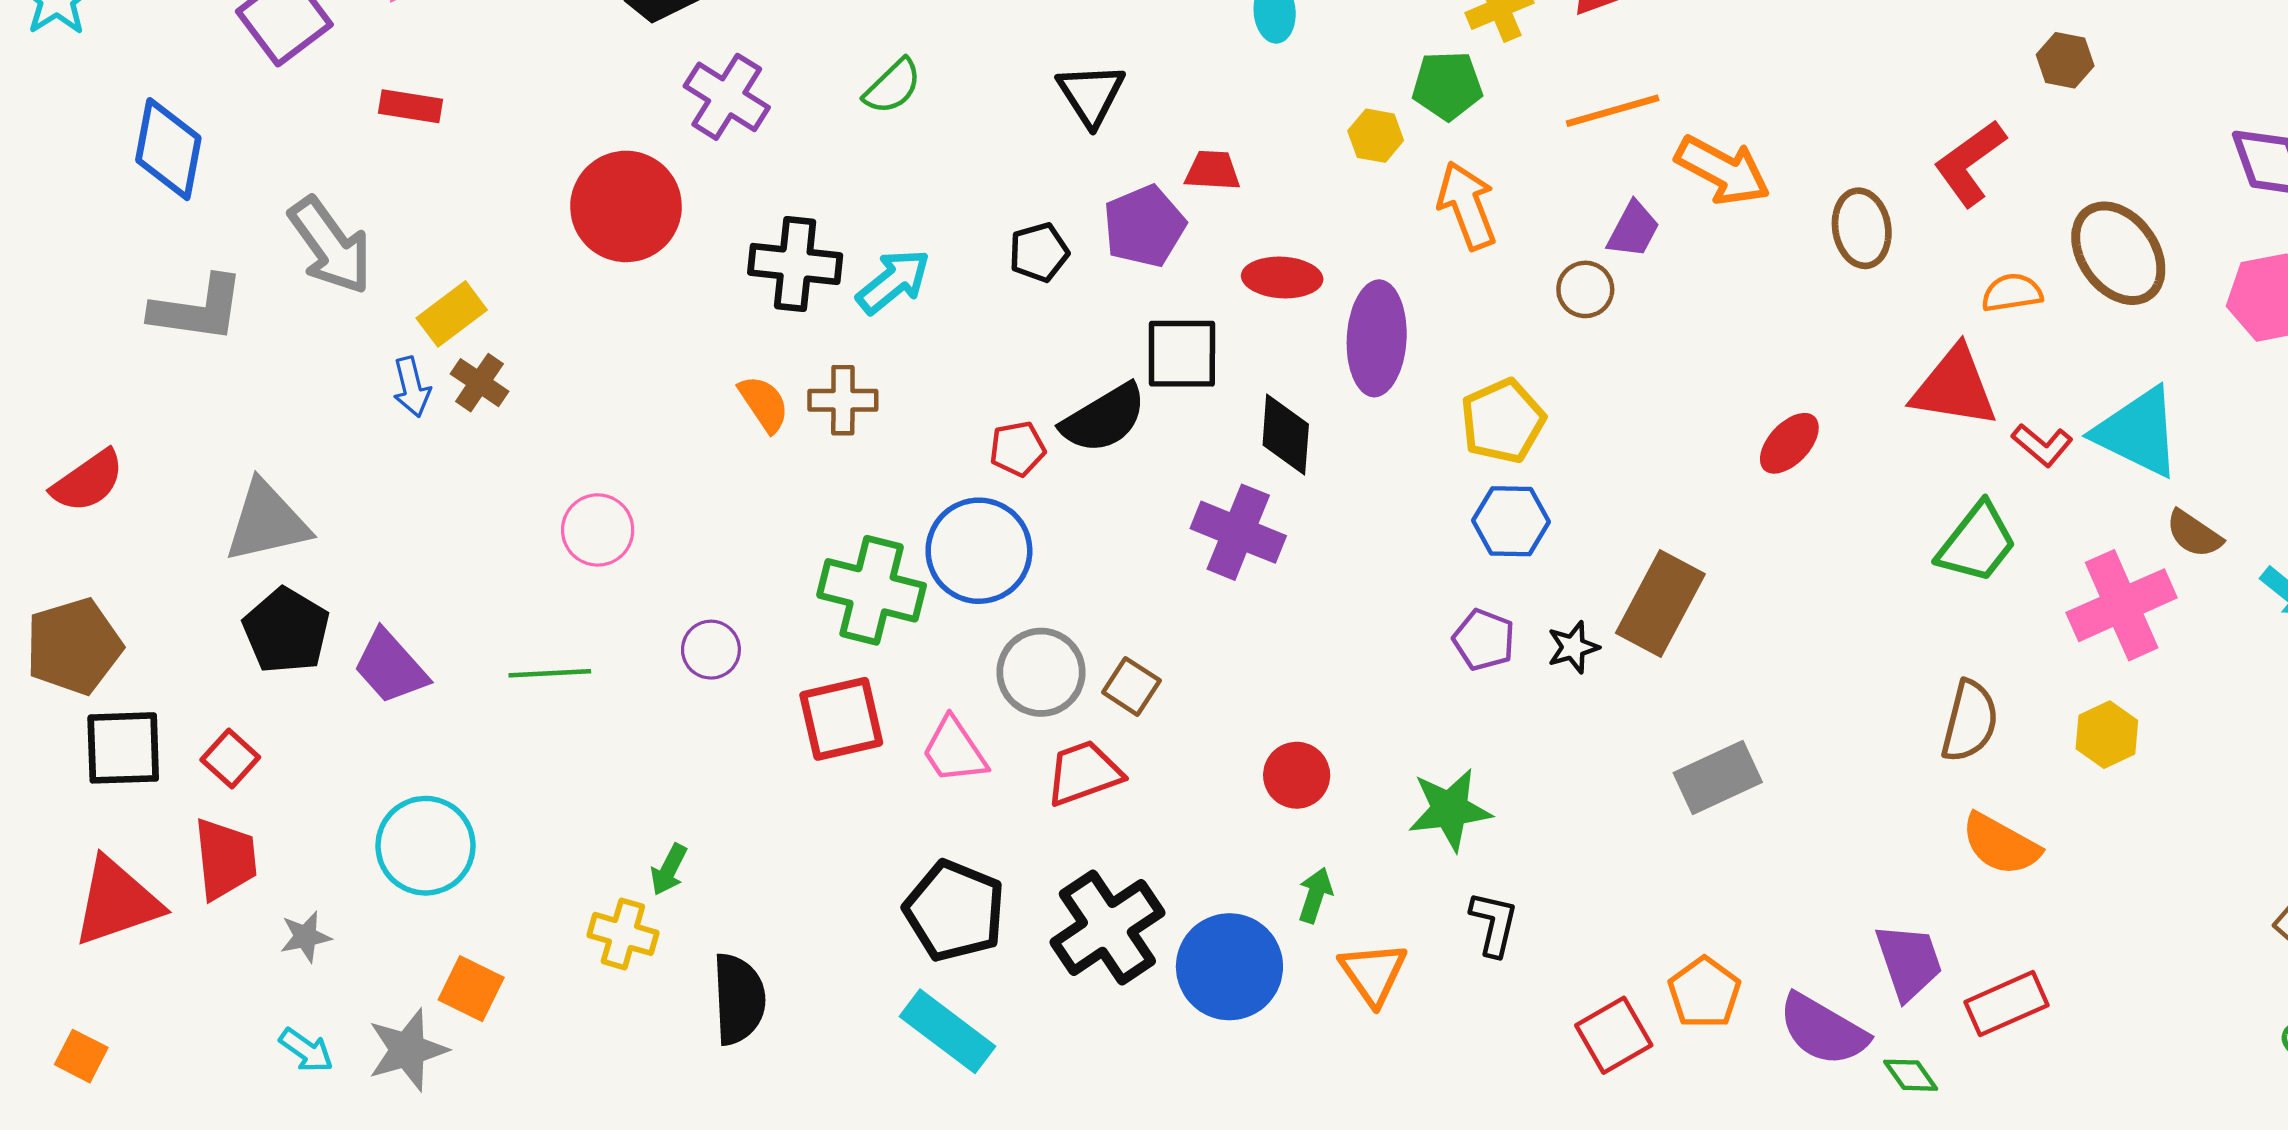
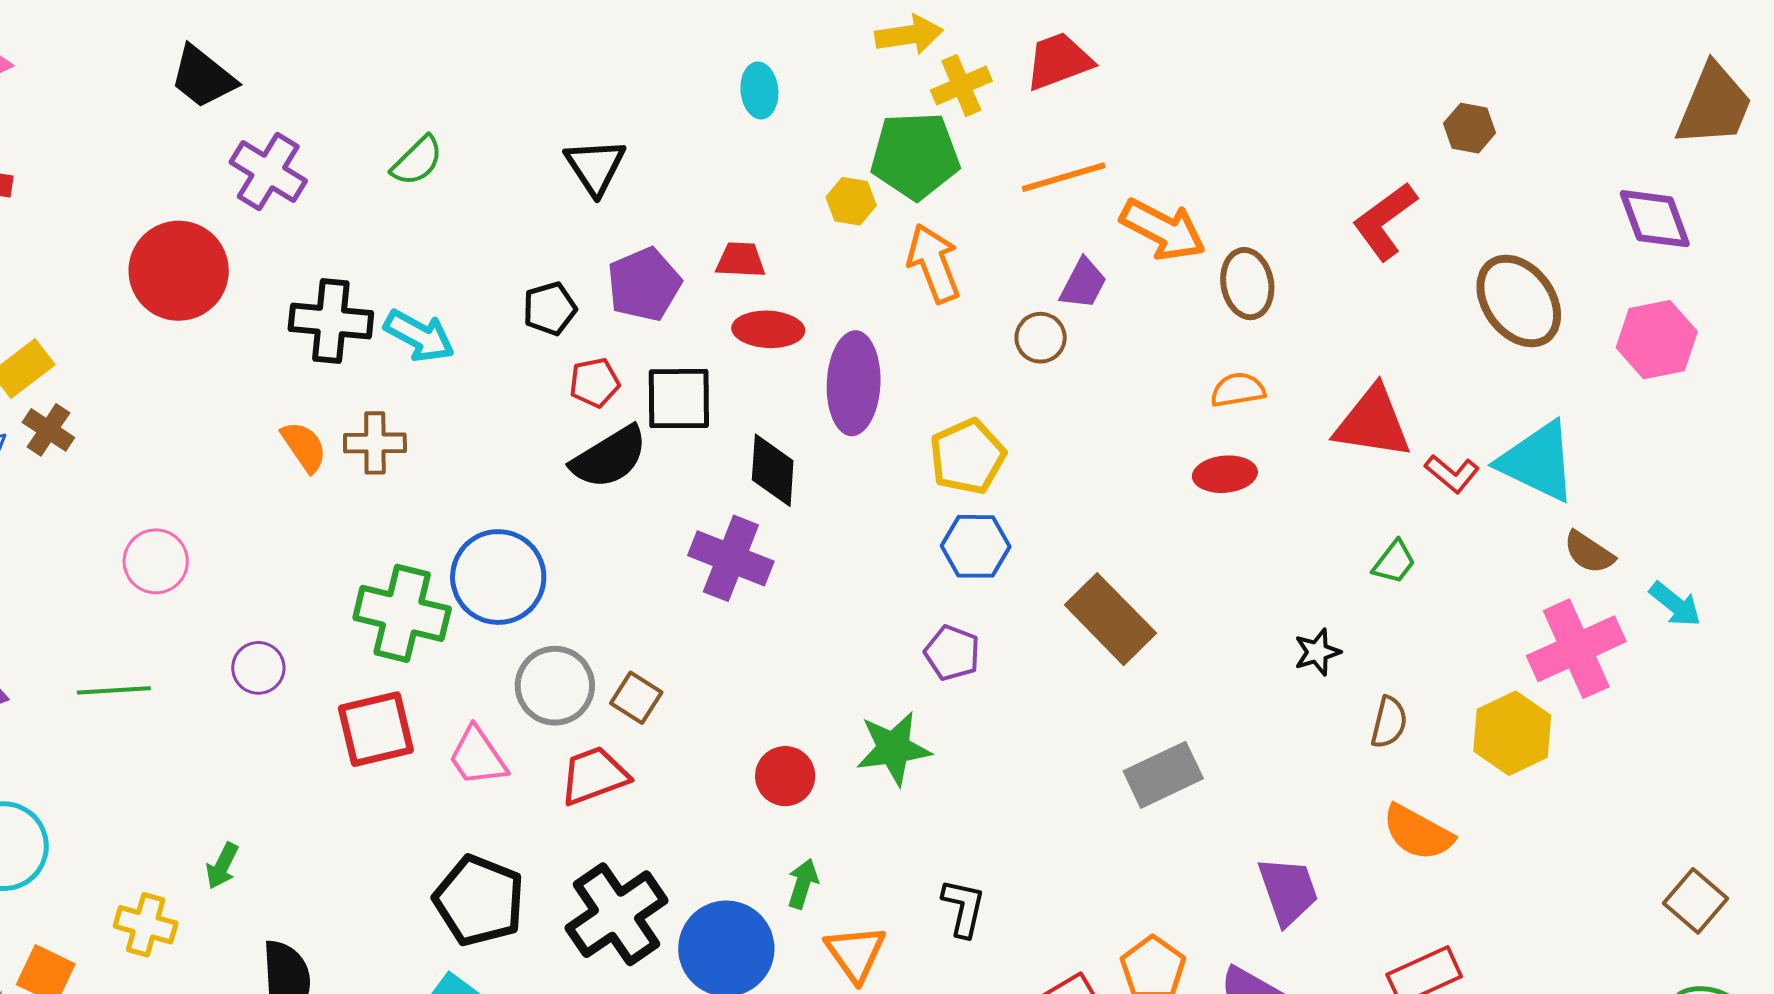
green pentagon: (1447, 86) -> (915, 156), size x1.4
red trapezoid: (1212, 171) -> (741, 260), moved
brown ellipse: (1862, 228) -> (1247, 284), moved
cyan arrow: (893, 281) -> (419, 336), turned 68
orange semicircle: (2012, 293) -> (1238, 390), moved
red ellipse: (1789, 443) -> (1225, 474), turned 42
red pentagon: (1017, 449) -> (594, 383), moved
green trapezoid: (1977, 543) -> (1394, 562), size x0.6
brown rectangle: (1660, 604) -> (1110, 619), turned -72
pink cross: (2122, 605) -> (1576, 649), moved
black star: (1573, 647) -> (1317, 652), moved
brown semicircle: (1970, 721) -> (1389, 722), size x0.7
yellow hexagon: (2107, 735) -> (1512, 733), size x1.4
green star: (1450, 810) -> (894, 748), moved
yellow cross: (623, 934) -> (146, 925), moved
purple trapezoid: (1909, 962) -> (1288, 891), moved

